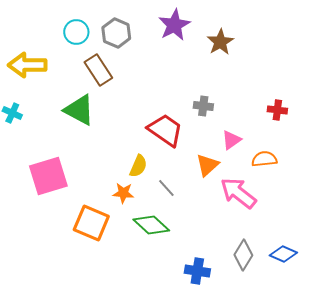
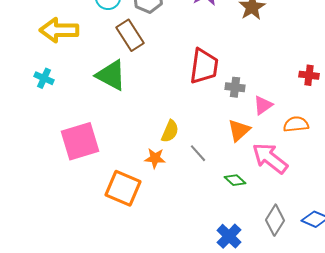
gray cross: (203, 106) -> (235, 87), moved
red trapezoid: (165, 130) -> (204, 66), moved, turned 63
green diamond: (151, 225) -> (235, 180), moved, size x0.6
blue cross: (197, 271) -> (229, 236), turned 35

